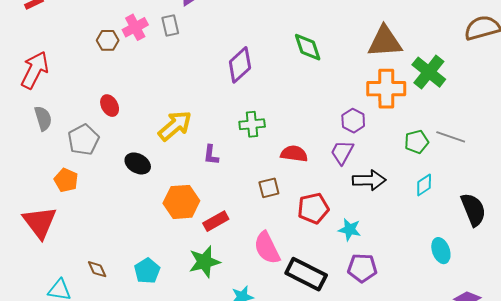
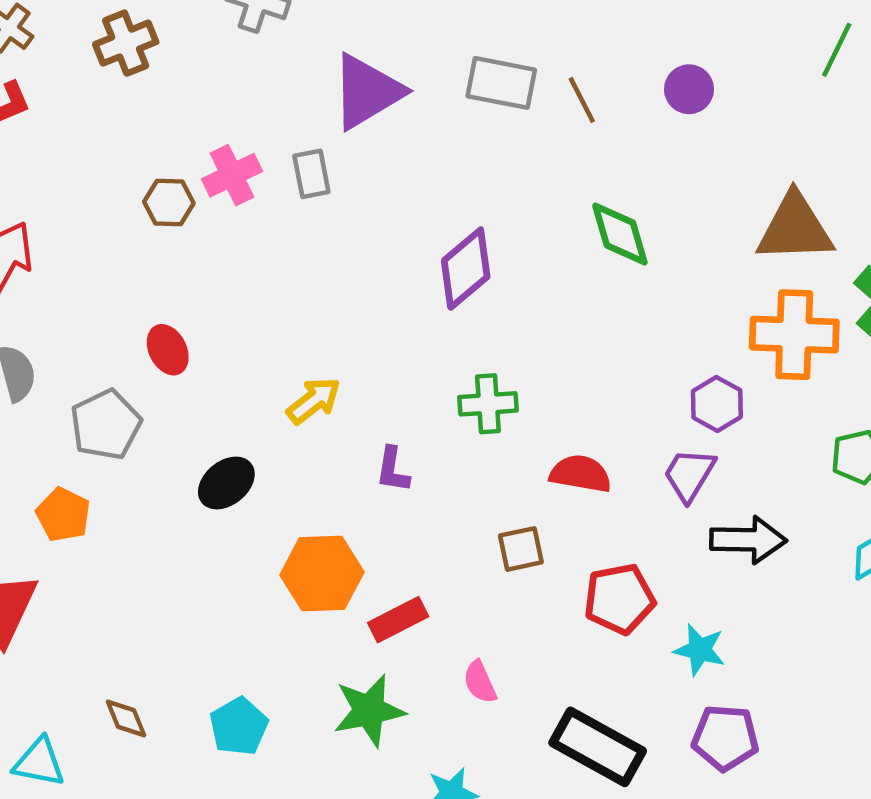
yellow arrow: (175, 126) -> (314, 401), size x0.7
black ellipse: (138, 163) -> (226, 483), turned -70
pink semicircle: (267, 248) -> (480, 682), moved, size x0.6

